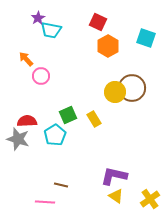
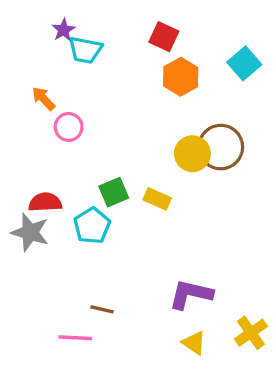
cyan square: (146, 38) -> (244, 63), turned 30
yellow rectangle: (94, 119) -> (157, 199), turned -35
yellow triangle: (116, 196) -> (194, 343), moved

